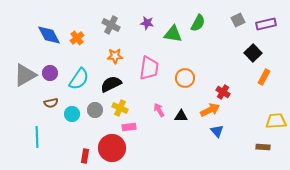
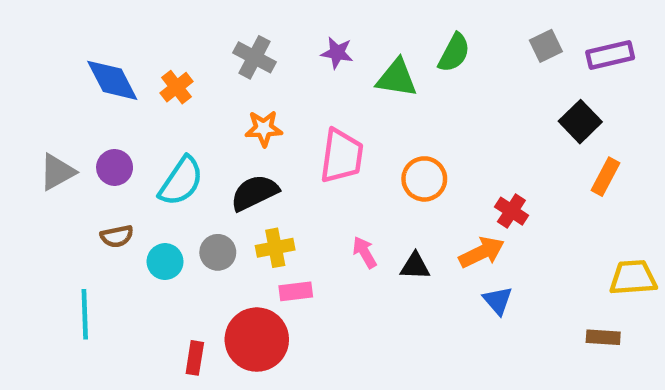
gray triangle: (25, 75) -> (57, 172), size x0.7
yellow cross: (120, 108) -> (275, 248), turned -35

